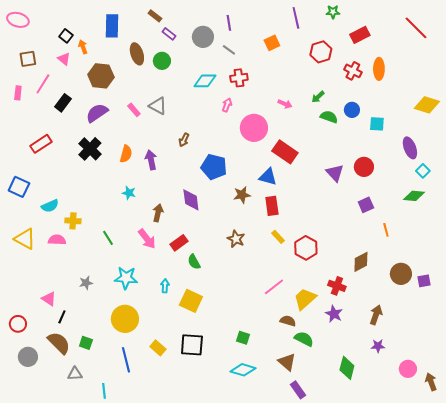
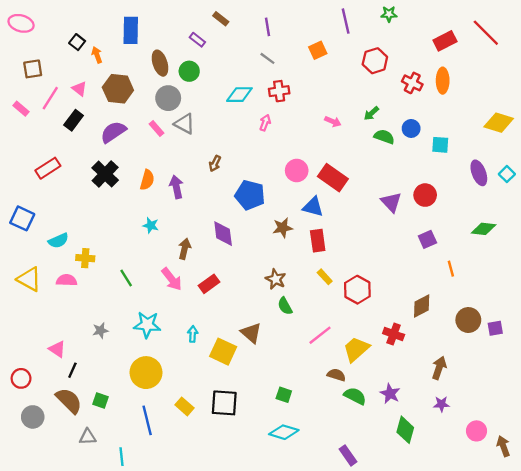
brown rectangle: (155, 16) -> (221, 19), moved
red rectangle: (360, 35) -> (445, 41), moved
gray circle: (203, 37) -> (168, 98), moved
pink triangle: (64, 59) -> (79, 89), moved
pink rectangle: (18, 93) -> (21, 109), turned -56
pink circle: (254, 128) -> (297, 171), moved, size x0.7
cyan square: (423, 171) -> (507, 174), moved
green semicircle: (194, 262) -> (285, 306), moved
purple star: (334, 314) -> (390, 394), moved
brown triangle: (287, 362) -> (251, 333), moved

